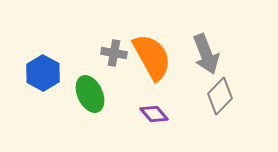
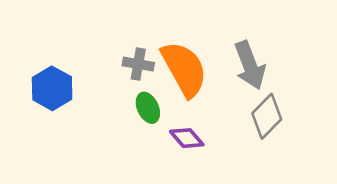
green ellipse: (90, 94) -> (148, 108), moved, size x0.7

